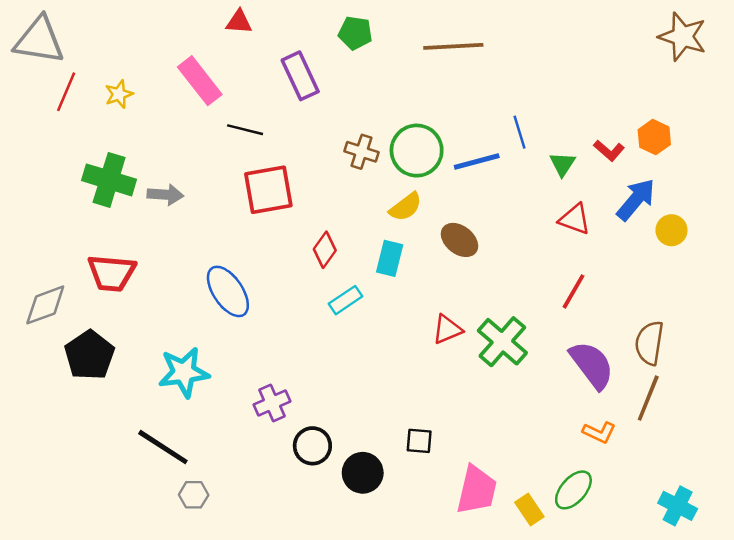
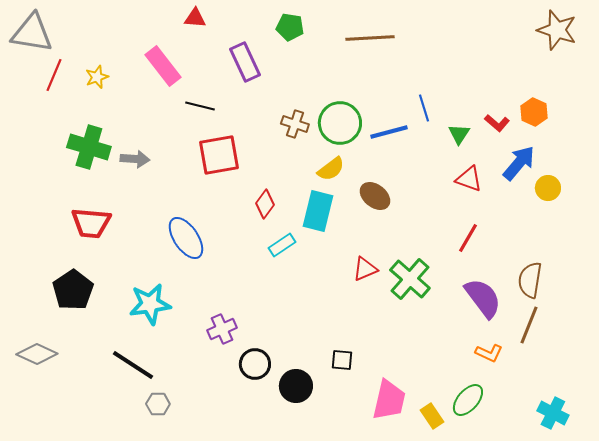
cyan rectangle: (390, 258) -> (318, 211), size x1.4
gray diamond: (45, 305) -> (37, 354), moved, turned 45

